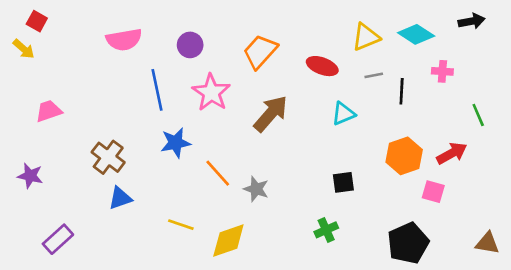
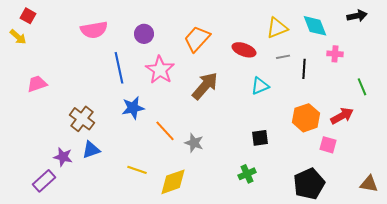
cyan diamond: (416, 34) -> (315, 26), turned 36
purple star: (30, 176) -> (63, 157), moved

